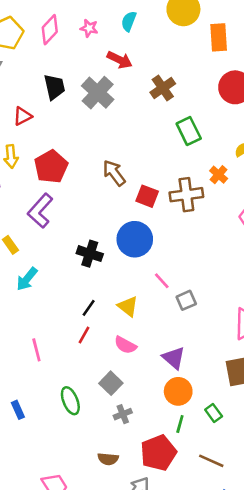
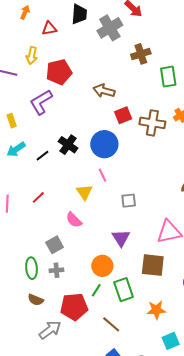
brown cross: (163, 88) -> (141, 54), moved
brown arrow: (114, 173) -> (104, 91), turned -55
red square: (147, 196) -> (123, 115), turned 30
pink line: (162, 281) -> (103, 175), moved
black line: (89, 308) -> (42, 156), moved
red line: (84, 335) -> (38, 197), moved
purple triangle: (174, 358) -> (121, 238), moved
green ellipse: (70, 401) -> (32, 268), moved
green rectangle: (214, 413) -> (124, 290), size x1.6

